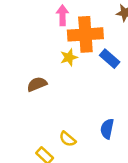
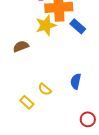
yellow star: (69, 57) -> (46, 25), size x1.5

